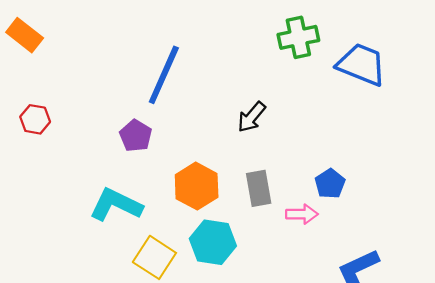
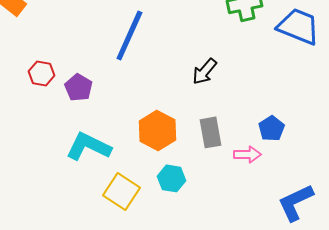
red hexagon: (35, 119) -> (41, 73), moved
purple pentagon: (136, 136) -> (78, 87), moved
cyan hexagon: (213, 242) -> (171, 178), size x0.7

